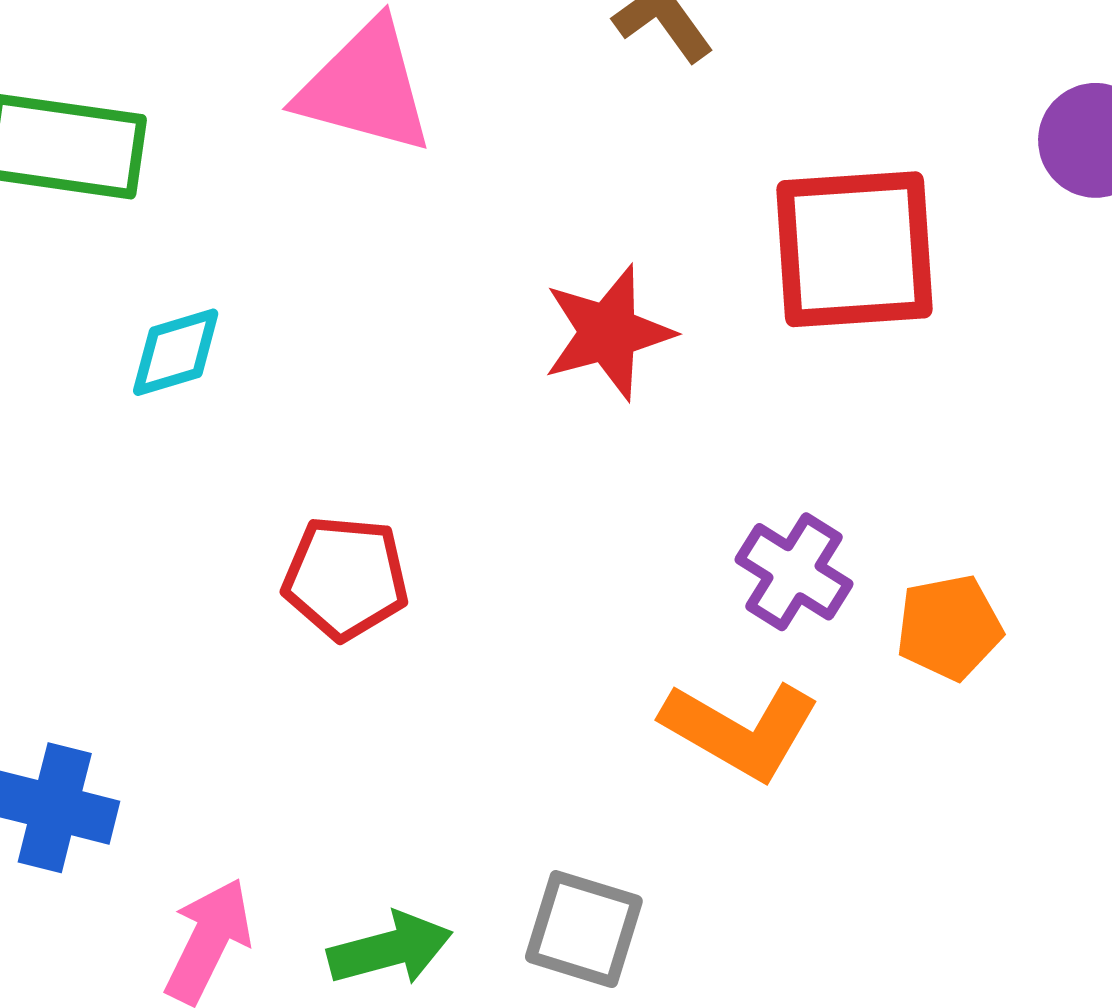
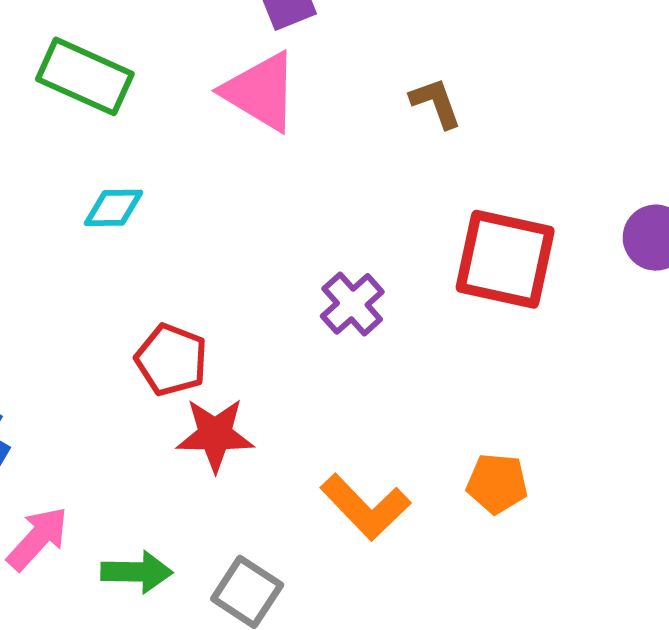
red star: (608, 333) -> (215, 435), moved
purple cross: (794, 572) -> (352, 304), moved

